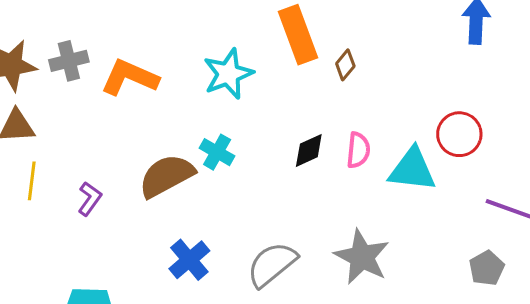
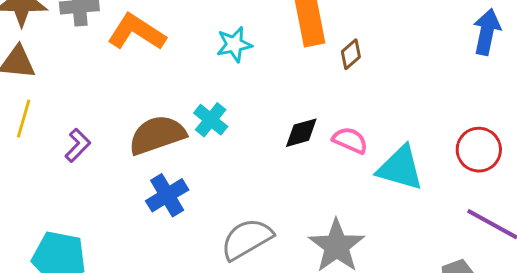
cyan star: (228, 74) -> (234, 44), size x0.7
red circle: (459, 134) -> (479, 150), moved
pink semicircle: (358, 150) -> (350, 140), turned -81
blue cross: (189, 260) -> (167, 195), moved

